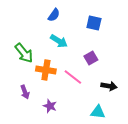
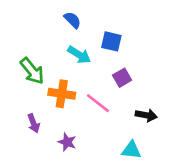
blue semicircle: (54, 15) -> (72, 20), turned -80
blue square: (94, 23) -> (111, 41), moved

